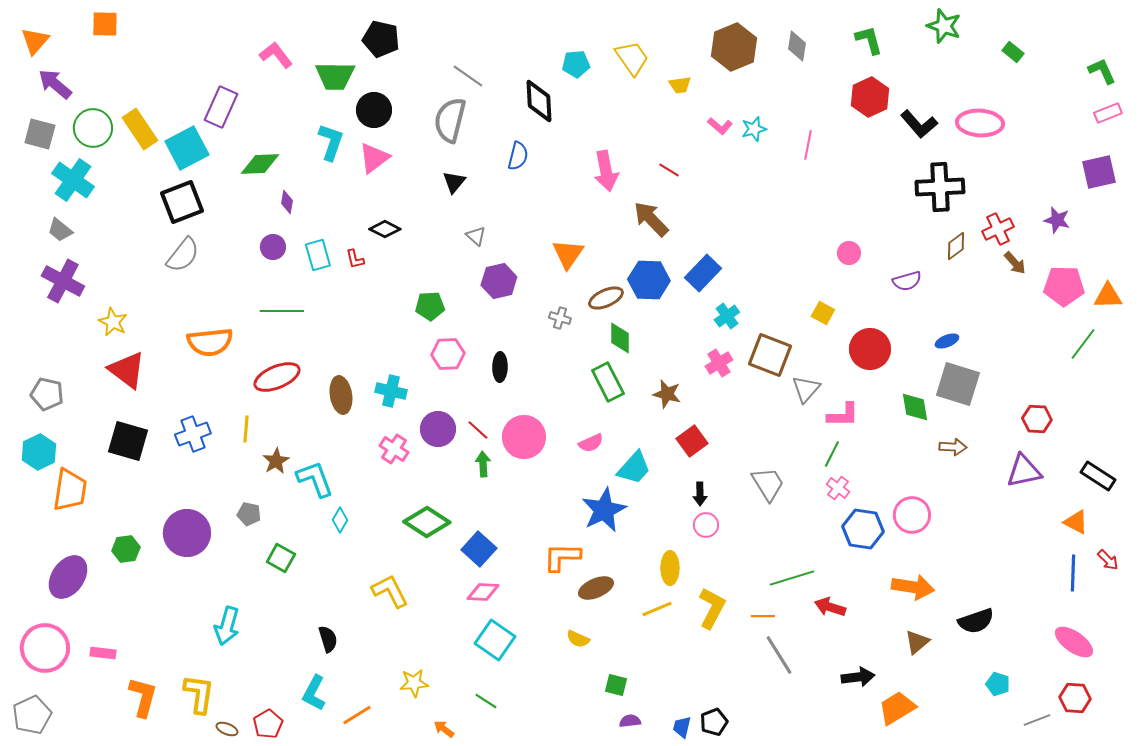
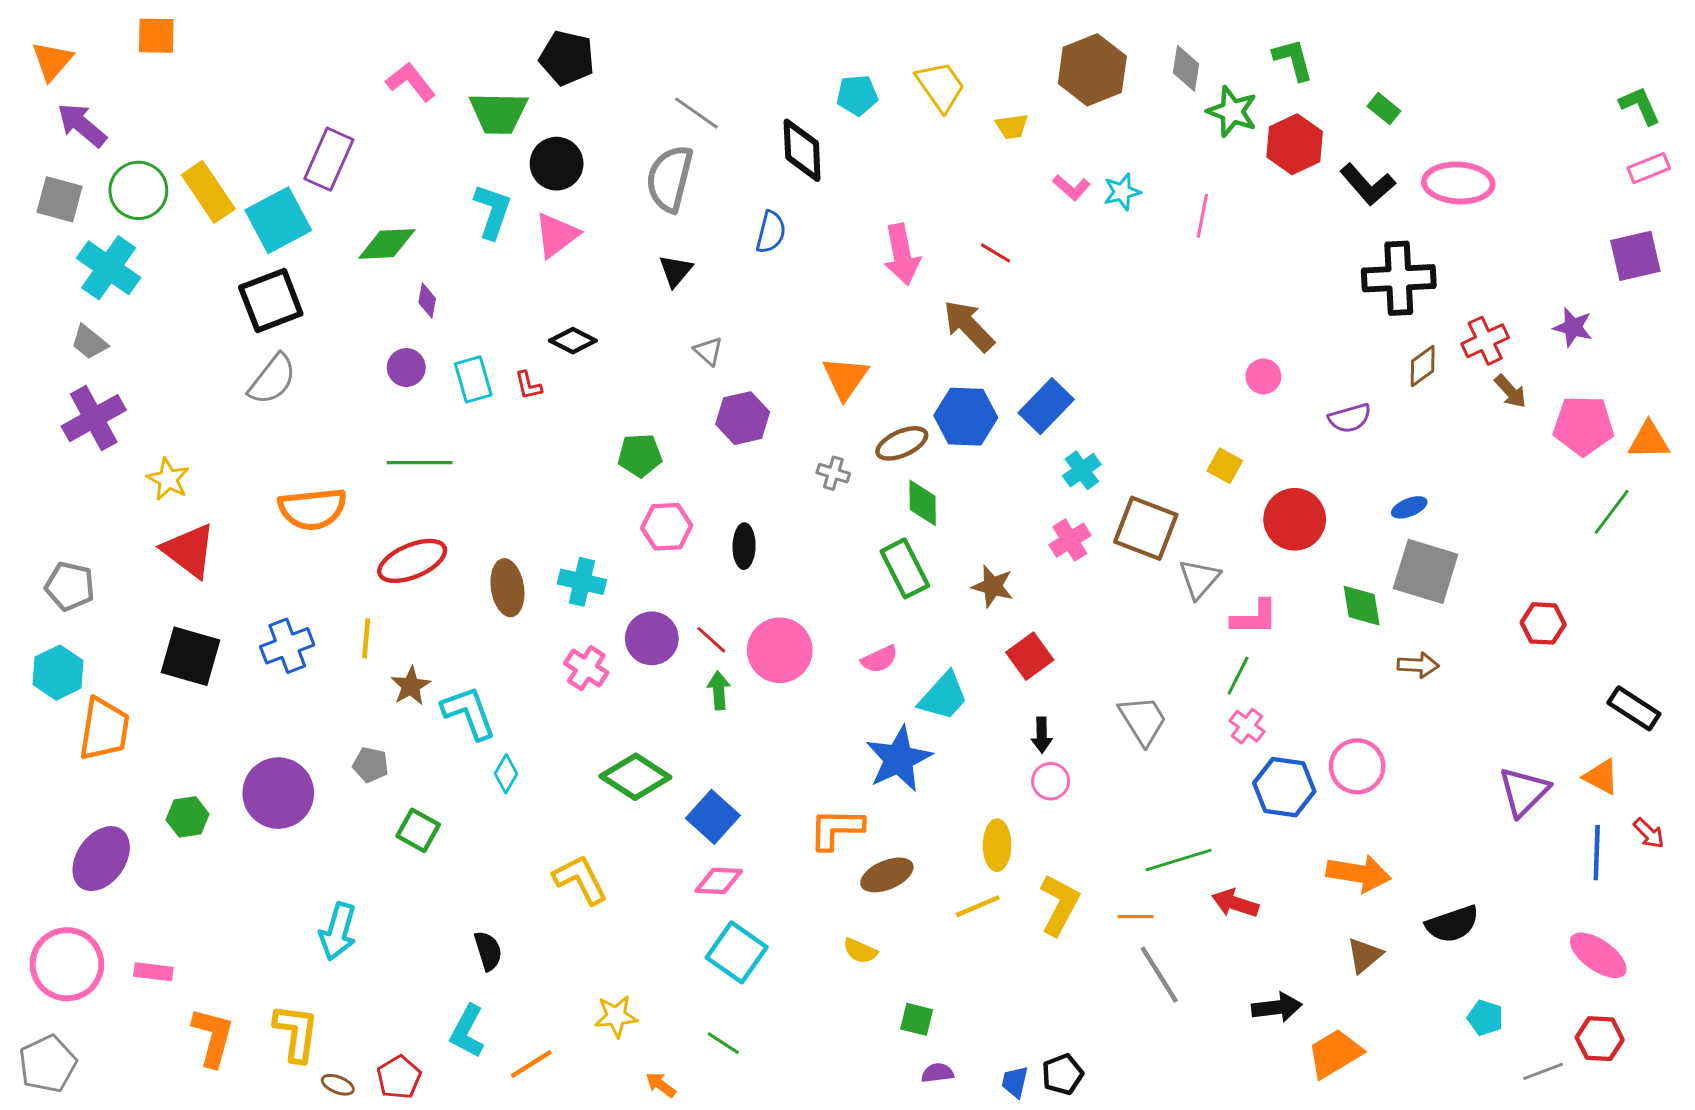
green star: (944, 26) -> (1232, 112), moved
green rectangle: (1013, 52) -> (1384, 109), moved
purple cross: (63, 281) -> (94, 418), turned 33
purple triangle: (1024, 471) -> (1524, 792), moved, turned -33

